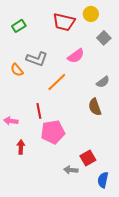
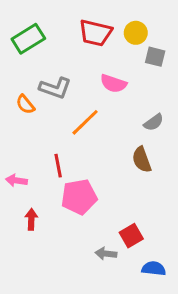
yellow circle: (91, 14) -> (136, 33), moved
green rectangle: (19, 26) -> (28, 39), size x1.5
gray square: (104, 38) -> (155, 57), turned -32
pink semicircle: (76, 56) -> (113, 84), turned 54
blue semicircle: (103, 180) -> (154, 268), turned 84

